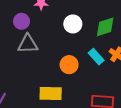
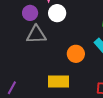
white circle: (73, 24) -> (57, 13), moved

